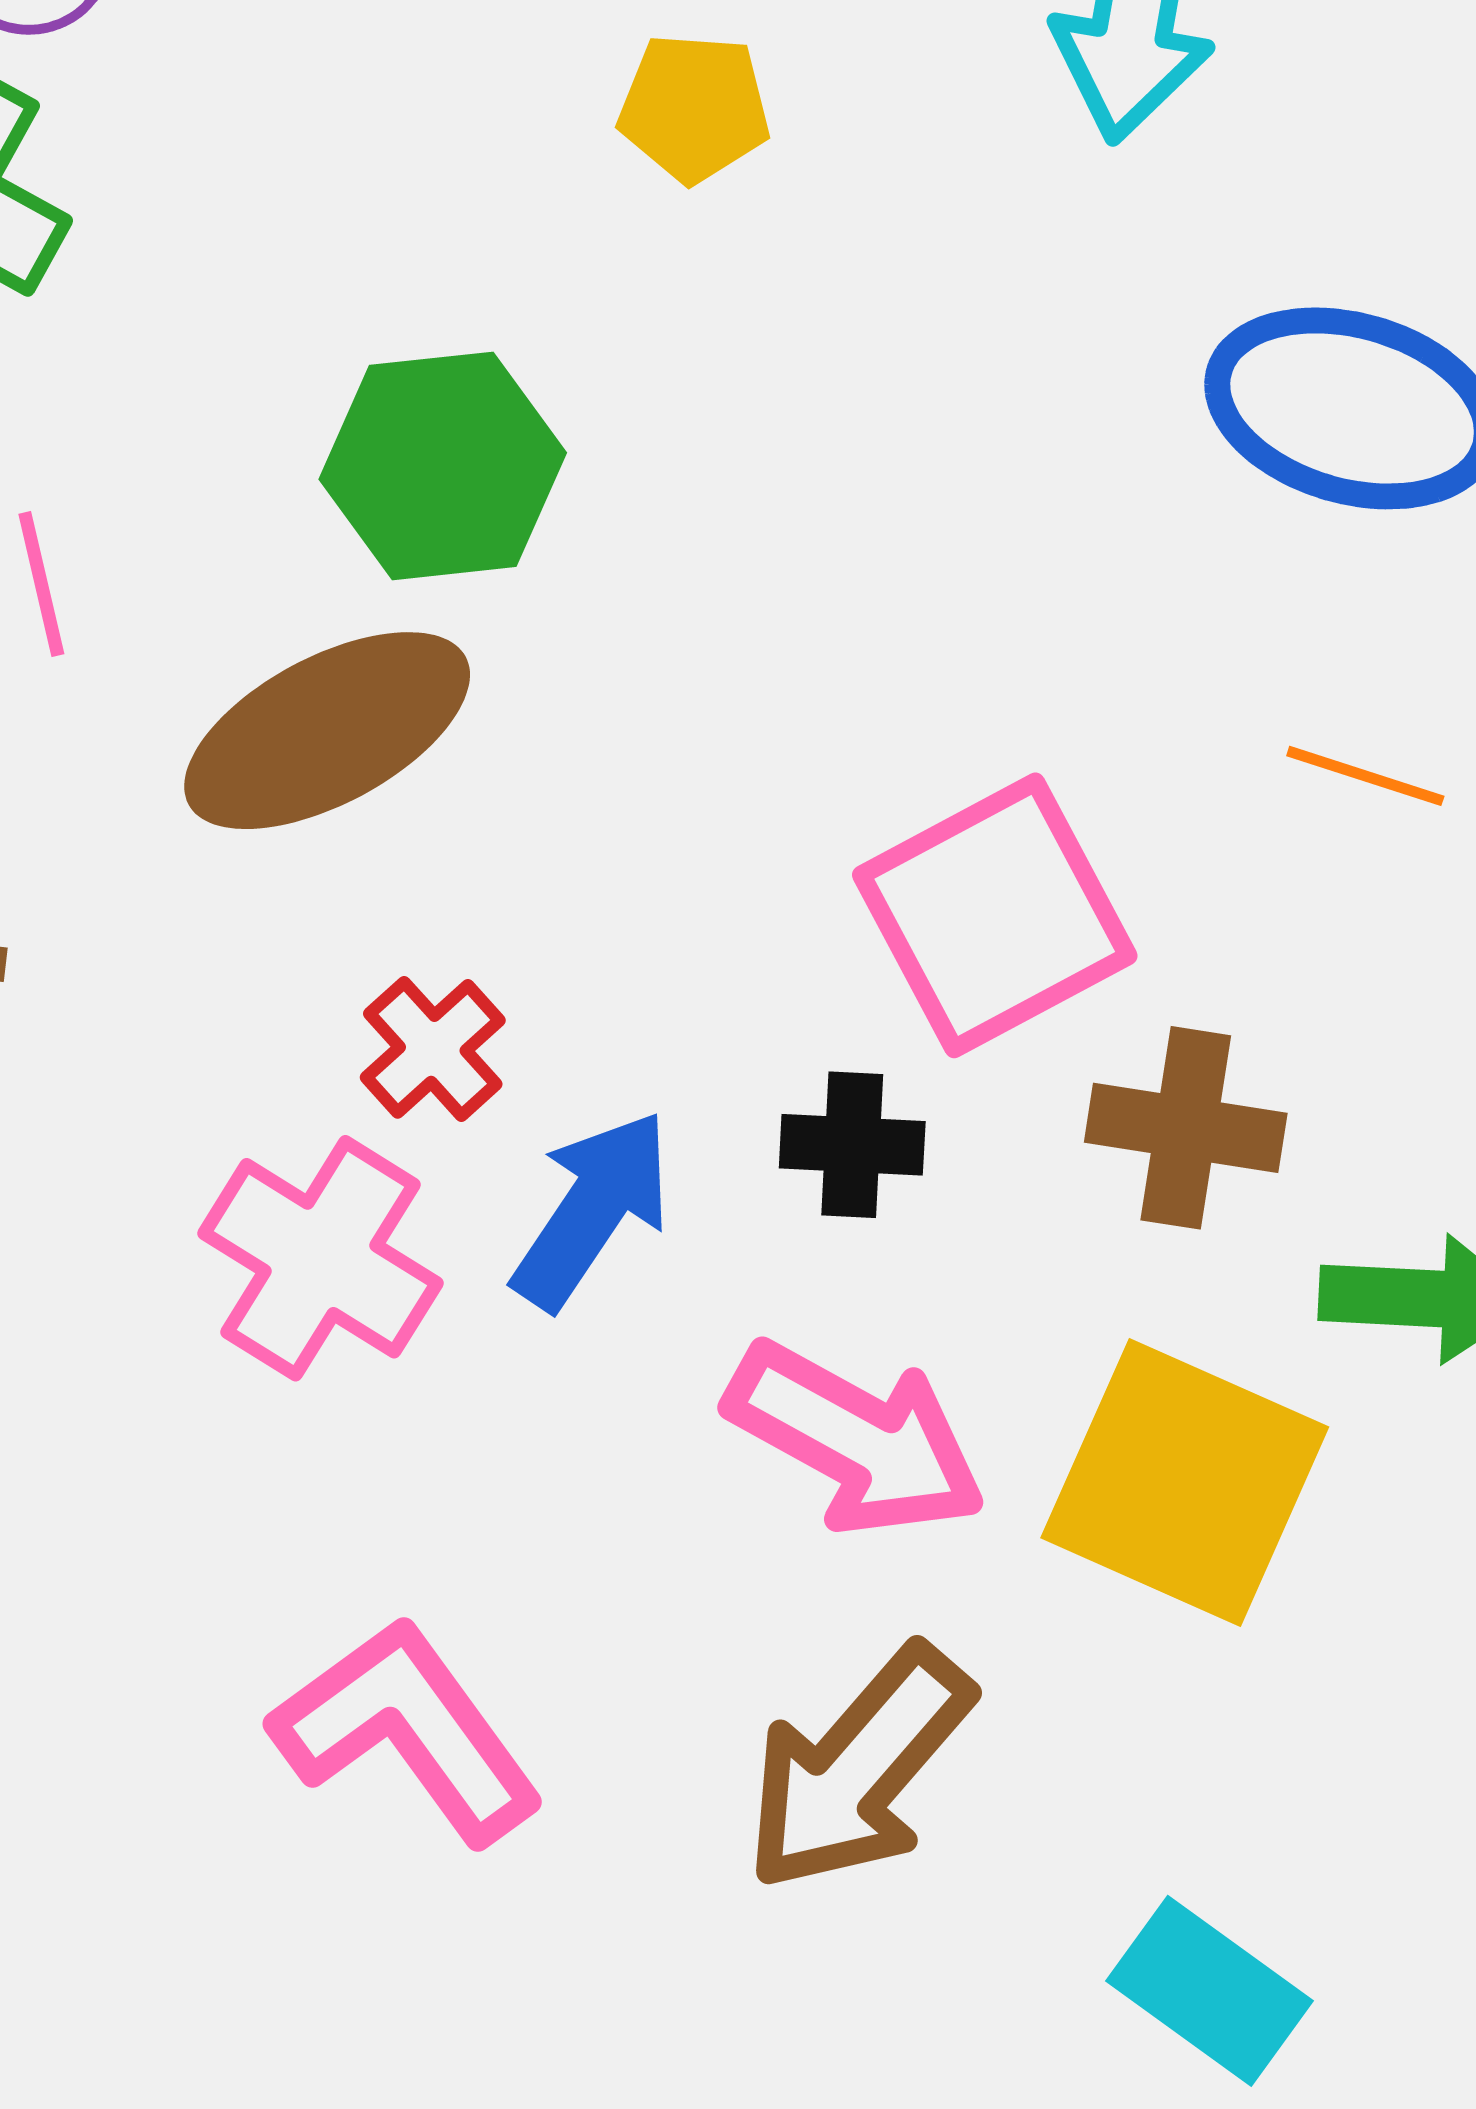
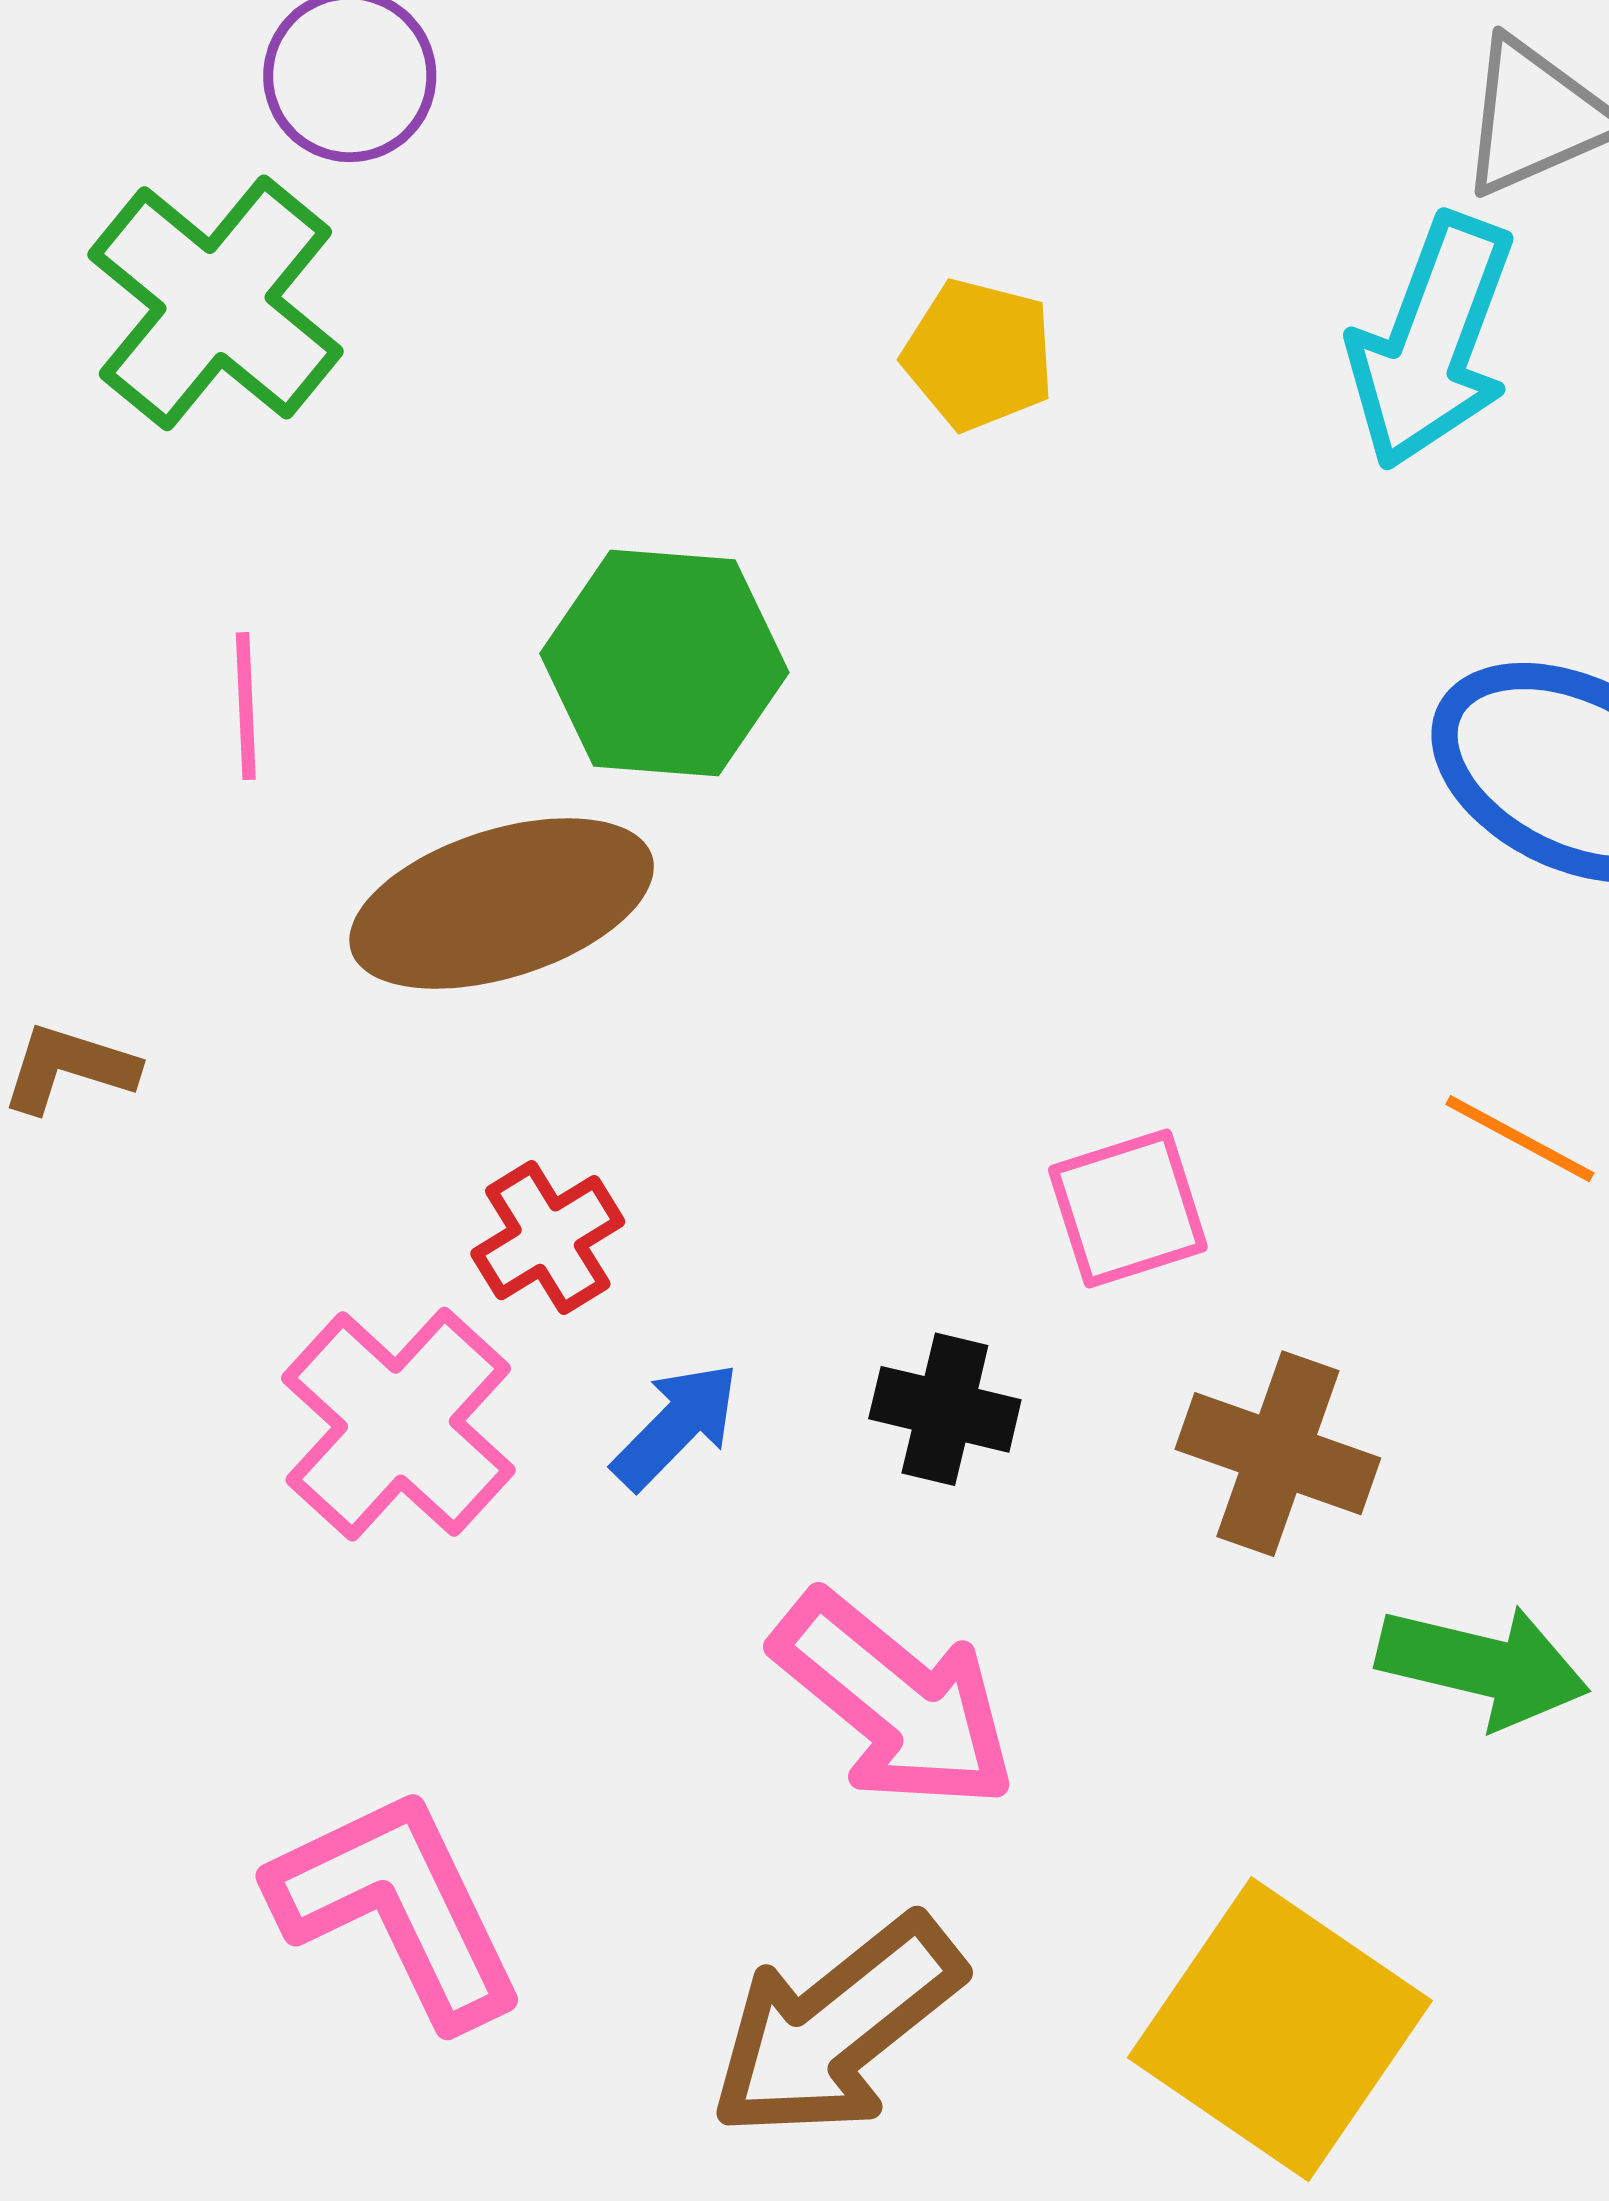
pink square: (995, 915) -> (1128, 1209), size x0.6
blue arrow: (592, 1210) -> (676, 1426), size x0.7
yellow square: (1185, 1482) -> (1280, 2029), moved

